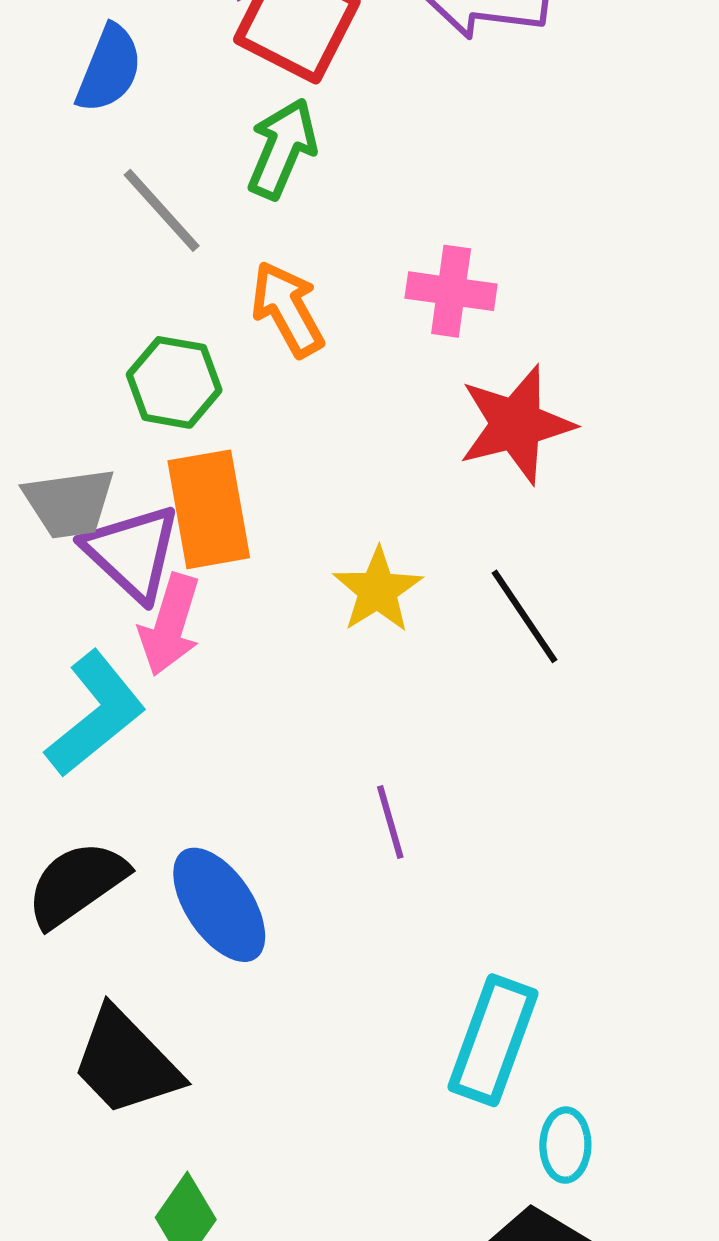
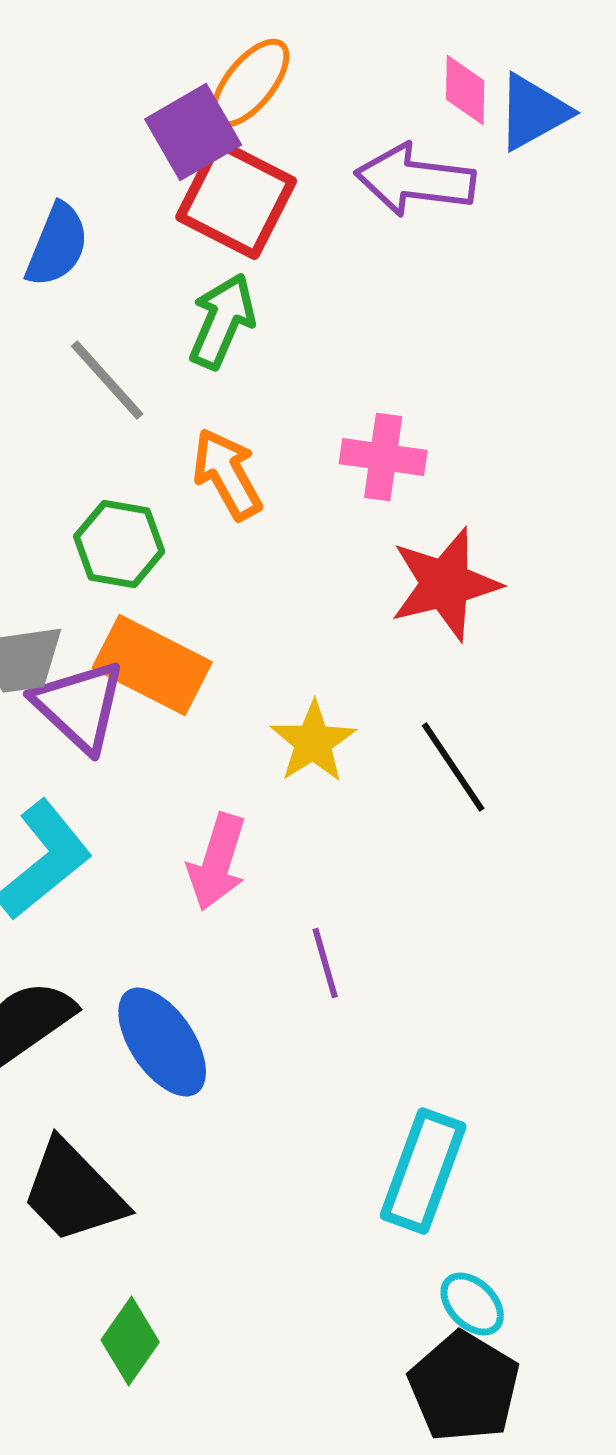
orange rectangle: (209, 509) -> (152, 665), turned -53
pink arrow: (170, 625) -> (217, 862), moved
cyan ellipse: (565, 1145) -> (472, 1304), moved, turned -46

